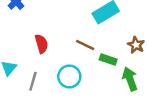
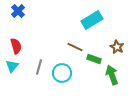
red semicircle: (41, 44) -> (16, 46), moved
gray line: (33, 81) -> (39, 67), moved

